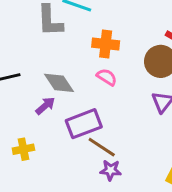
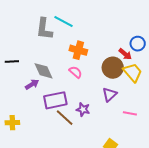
yellow cross: (23, 149) -> (12, 123), moved
purple star: (111, 170) -> (83, 109), moved

